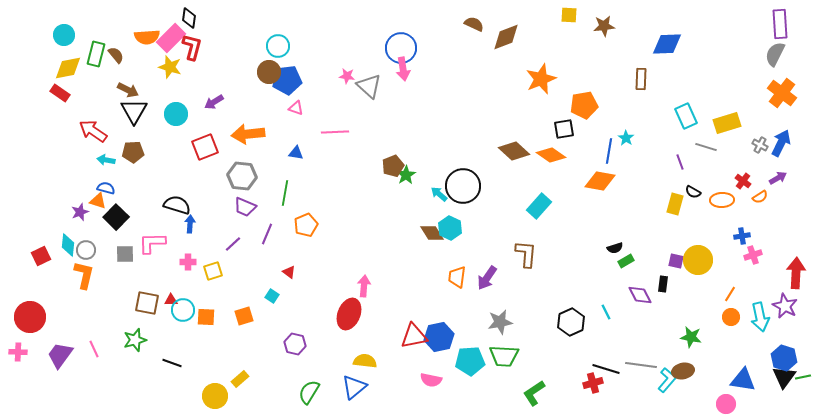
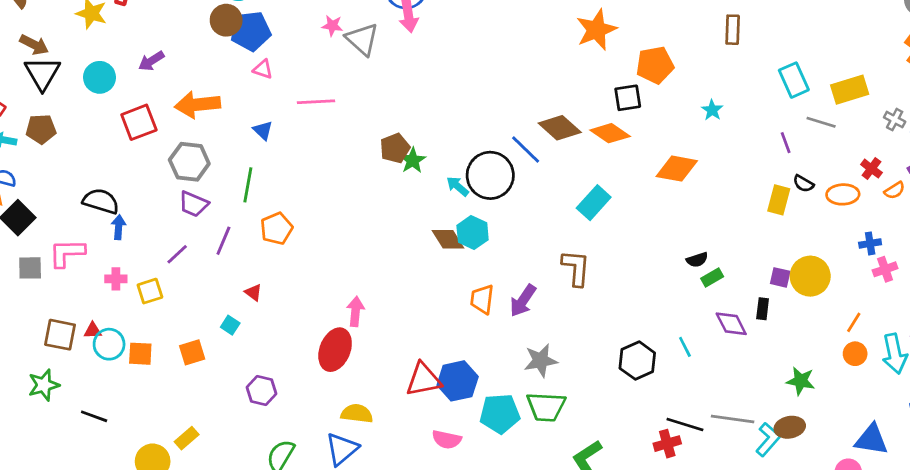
blue line: (609, 151) -> (526, 150), moved, turned -55
blue triangle: (296, 153) -> (263, 130), turned 35

